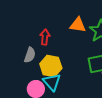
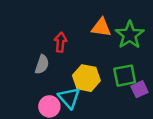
yellow hexagon: (51, 66) -> (86, 78), moved

